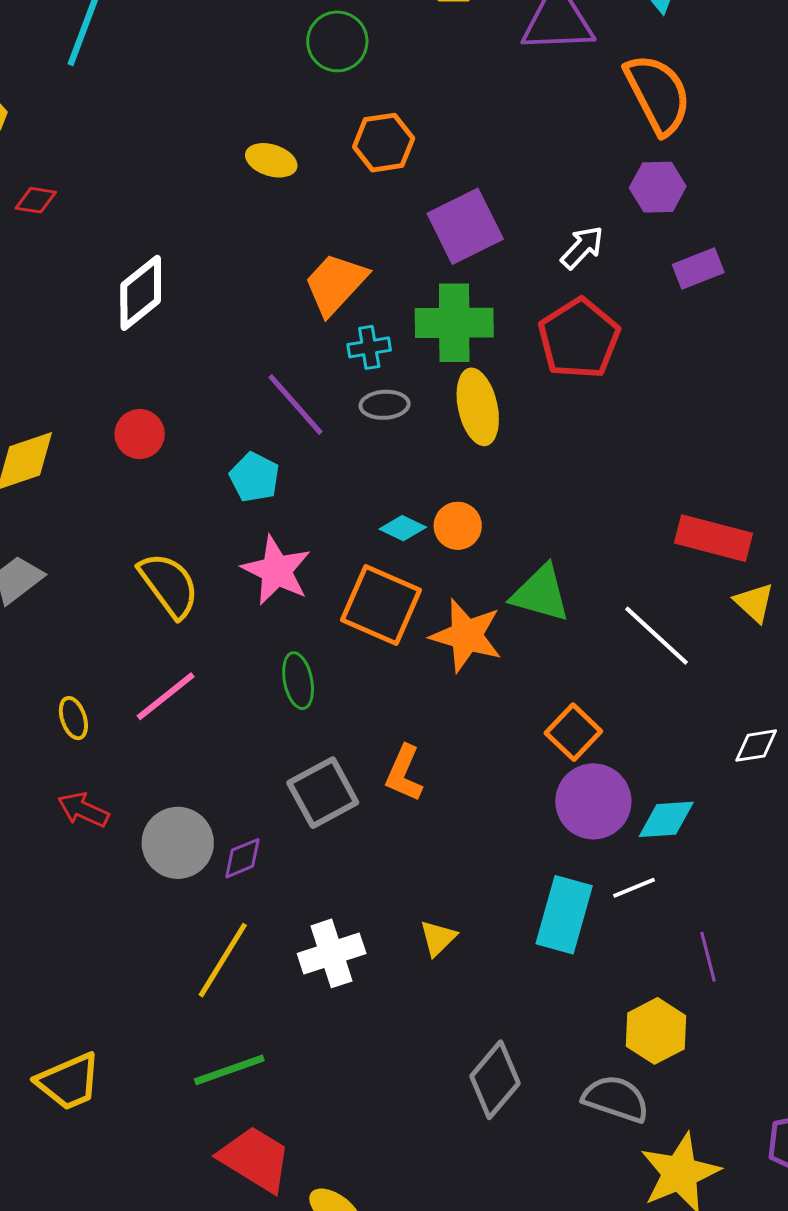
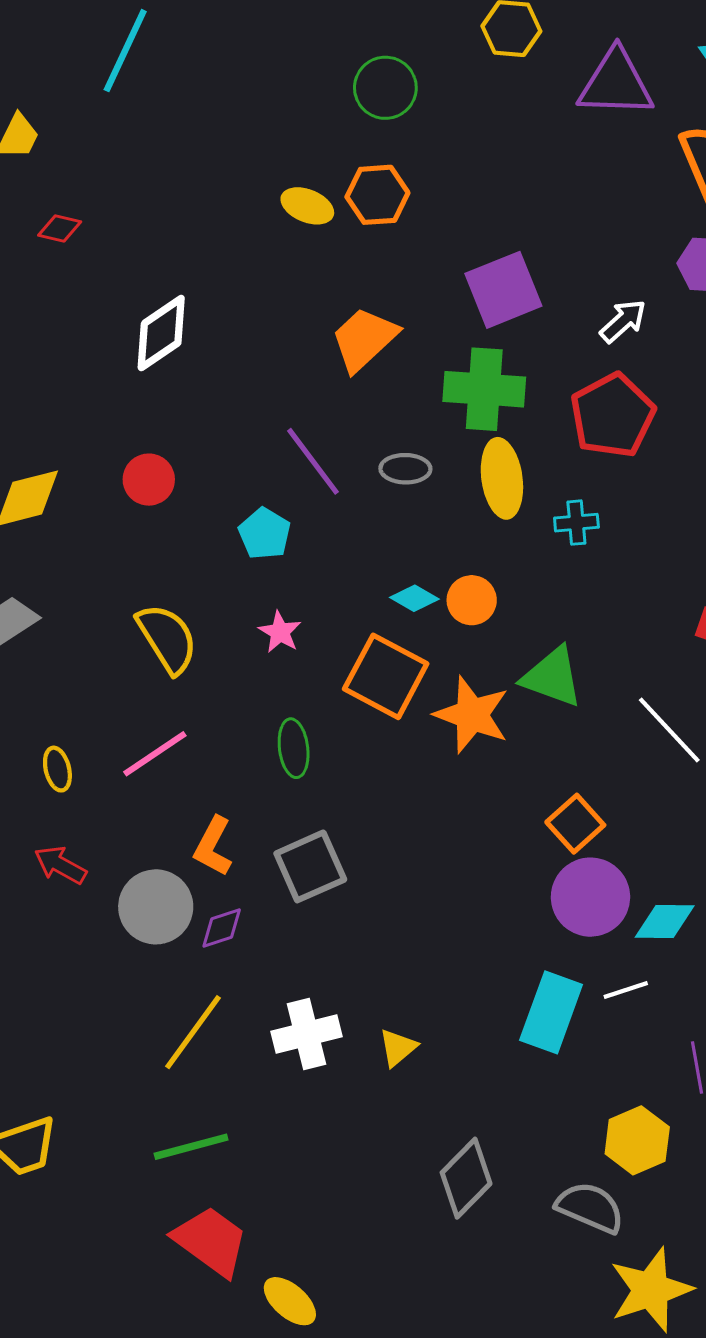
orange hexagon: (384, 143) -> (377, 195), moved
cyan cross: (369, 347) -> (576, 523), moved
pink star: (276, 570) -> (280, 632), size x0.6
orange L-shape: (404, 773) -> (213, 846), moved
yellow triangle: (438, 938) -> (398, 1048), moved

